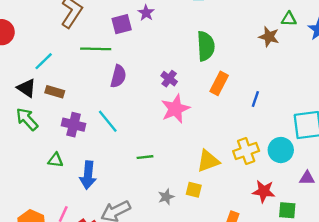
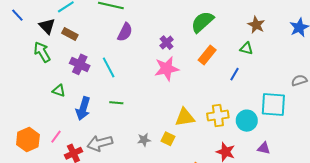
green triangle: (289, 19) -> (246, 48), moved
green semicircle: (206, 46) -> (202, 22), turned -140
green line: (145, 157) -> (116, 103), moved

